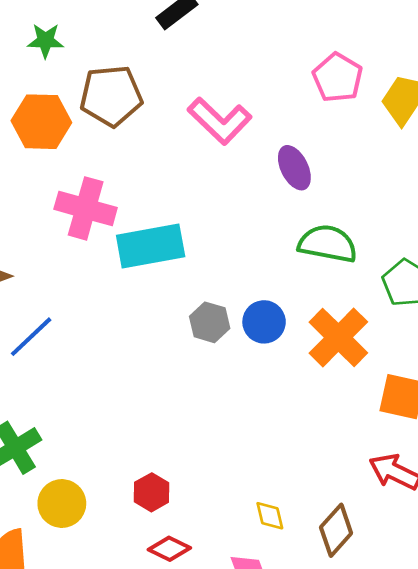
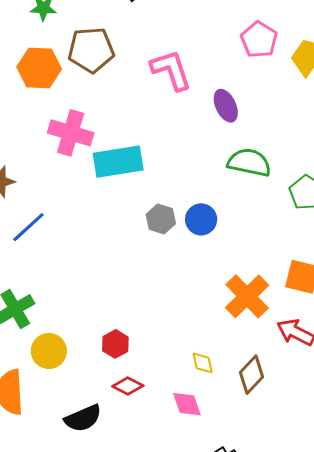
pink L-shape: (220, 121) -> (171, 70), turned -153
orange cross: (338, 337) -> (247, 296), moved

